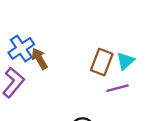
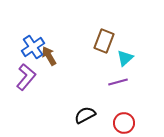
brown rectangle: (102, 62) -> (104, 41), moved

